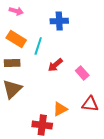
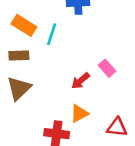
red arrow: (55, 65) -> (81, 81), moved
red triangle: (90, 104) -> (117, 127), moved

